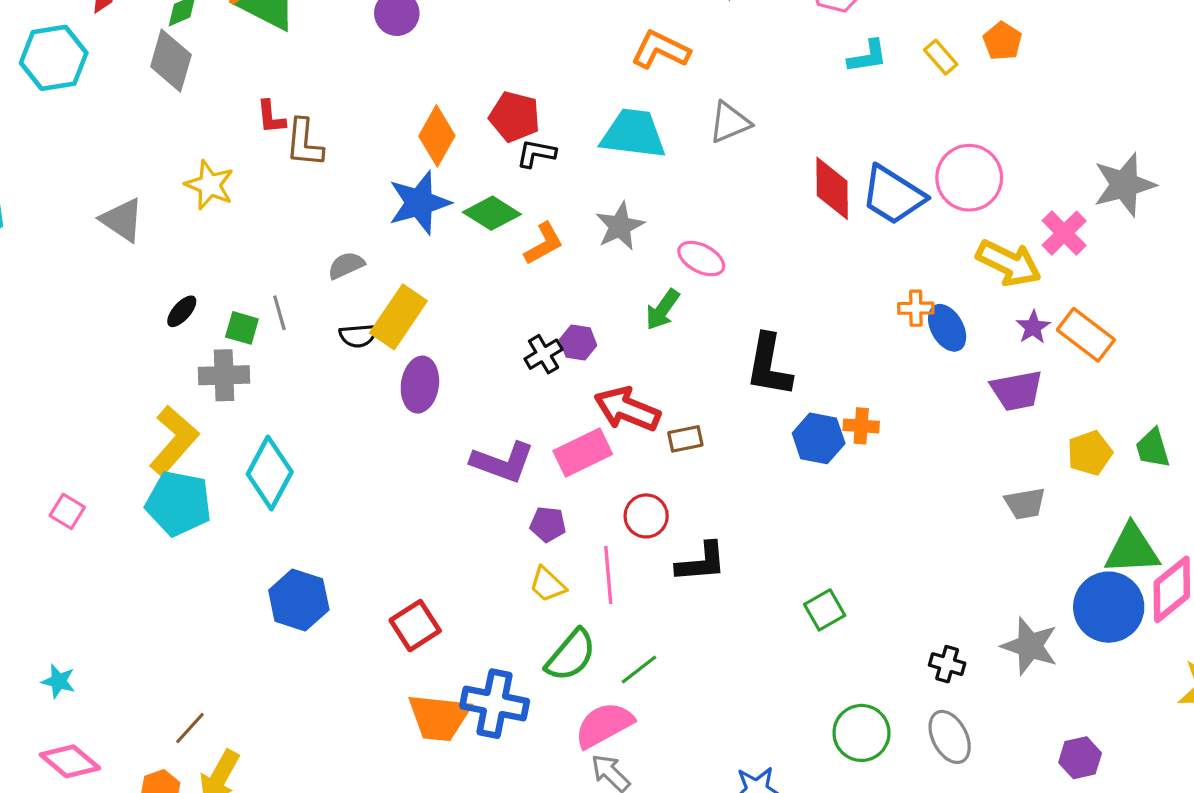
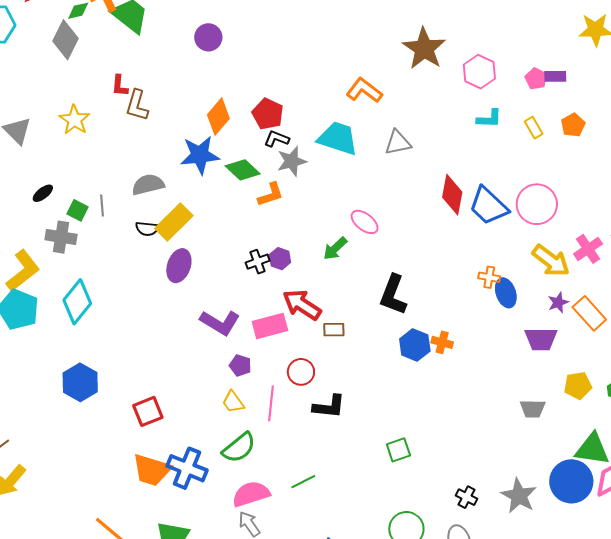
gray star: (620, 226) -> (292, 161), moved
gray semicircle: (346, 265) -> (148, 185), size x1.4
green line: (639, 669) -> (303, 482), moved

